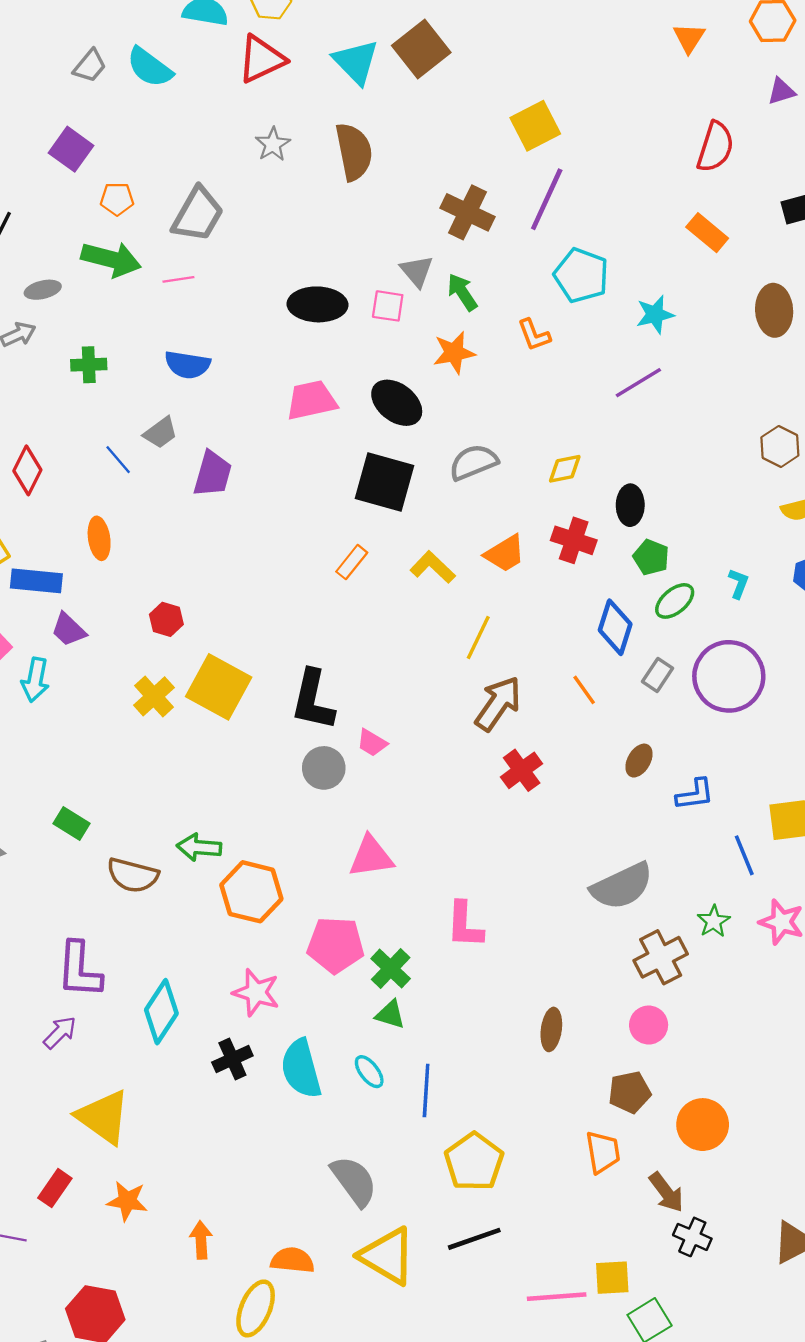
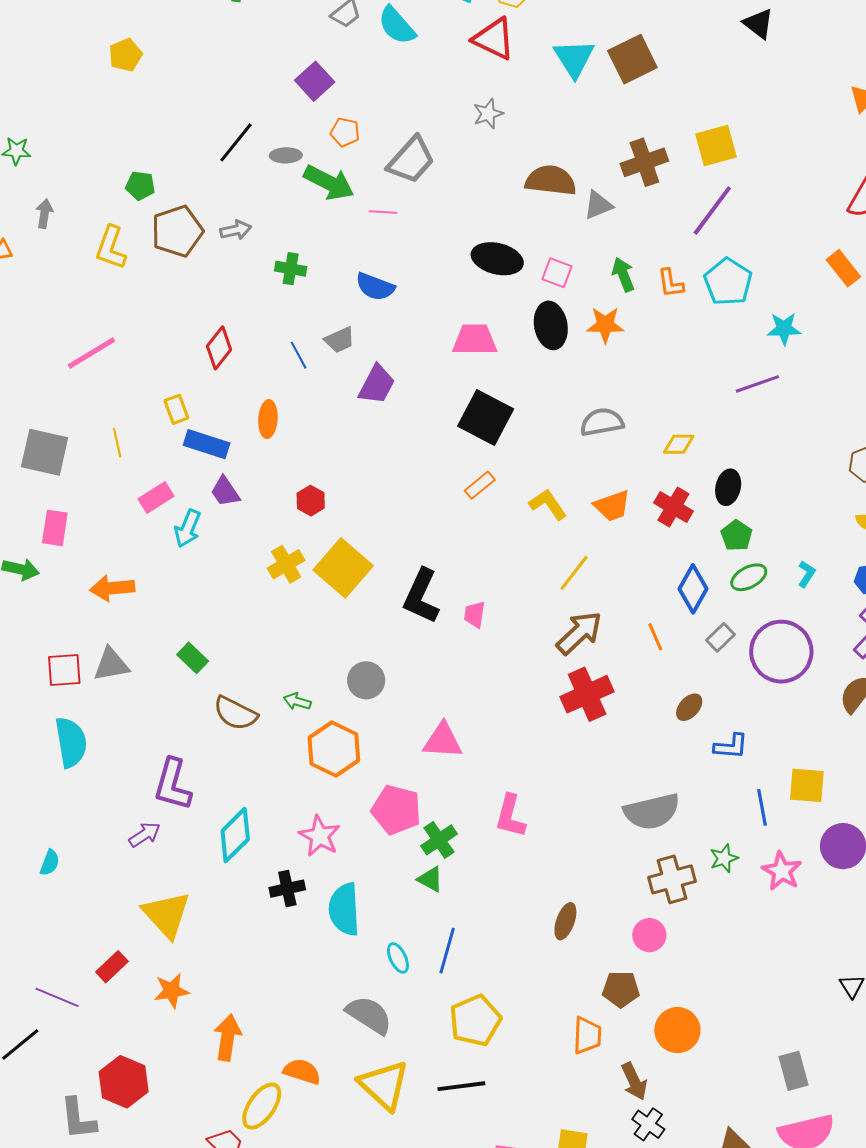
red triangle: (261, 59) -> (494, 39), turned 39
brown semicircle: (354, 152) -> (551, 180), moved, turned -84
brown cross: (467, 212) -> (644, 162), moved, turned 33
gray triangle: (417, 271) -> (598, 205), moved, turned 36
gray ellipse: (43, 290) -> (286, 155), moved
orange L-shape: (534, 335) -> (671, 283), moved
black ellipse: (397, 403) -> (551, 325), moved, turned 30
black square: (385, 482) -> (486, 417), moved
pink trapezoid: (372, 743) -> (475, 615), moved, turned 56
gray circle: (324, 768) -> (366, 680), moved
red cross: (522, 770) -> (587, 694), size x1.4
green arrow: (199, 847) -> (297, 701), size x0.7
cyan ellipse: (369, 1072) -> (398, 958), moved
gray semicircle: (354, 1181) -> (369, 1015), turned -33
orange star: (127, 1201) -> (172, 991), turned -30
orange arrow: (201, 1240) -> (227, 1038), size x1.4

